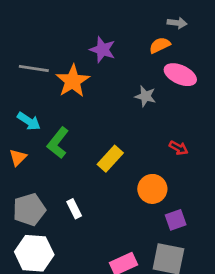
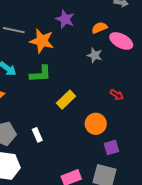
orange semicircle: (160, 45) -> (99, 28), moved
orange star: (73, 81) -> (42, 41), turned -30
green L-shape: (58, 143) -> (40, 74), moved, turned -135

